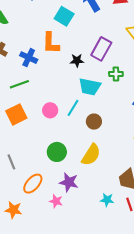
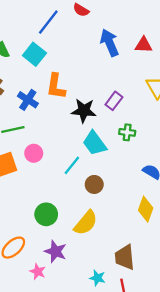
cyan square: (64, 16) -> (34, 54), moved
purple rectangle: (101, 49) -> (114, 101), size x0.7
black star: (77, 60) -> (84, 111), size x1.5
cyan trapezoid: (90, 87) -> (95, 143), turned 35
pink circle: (50, 110) -> (34, 153), moved

